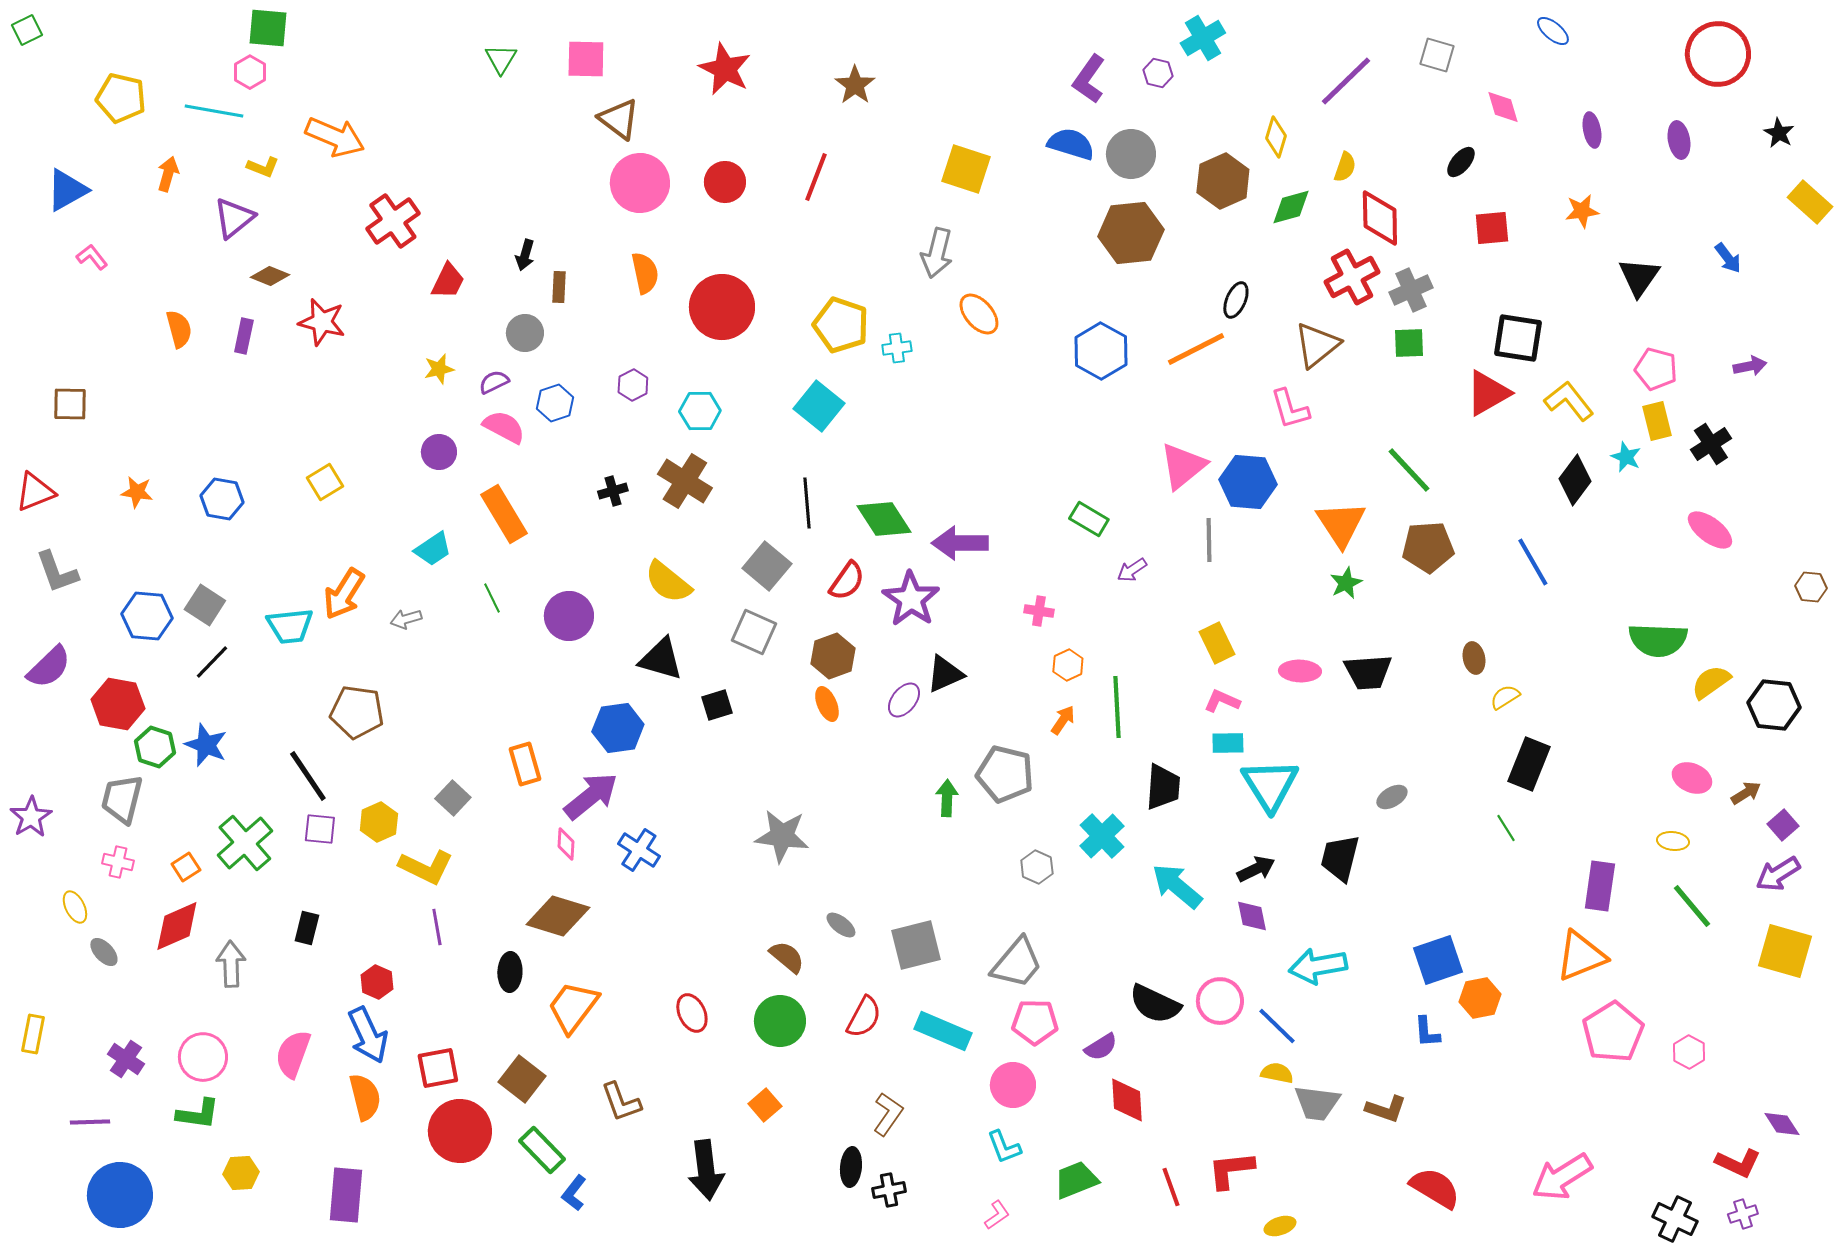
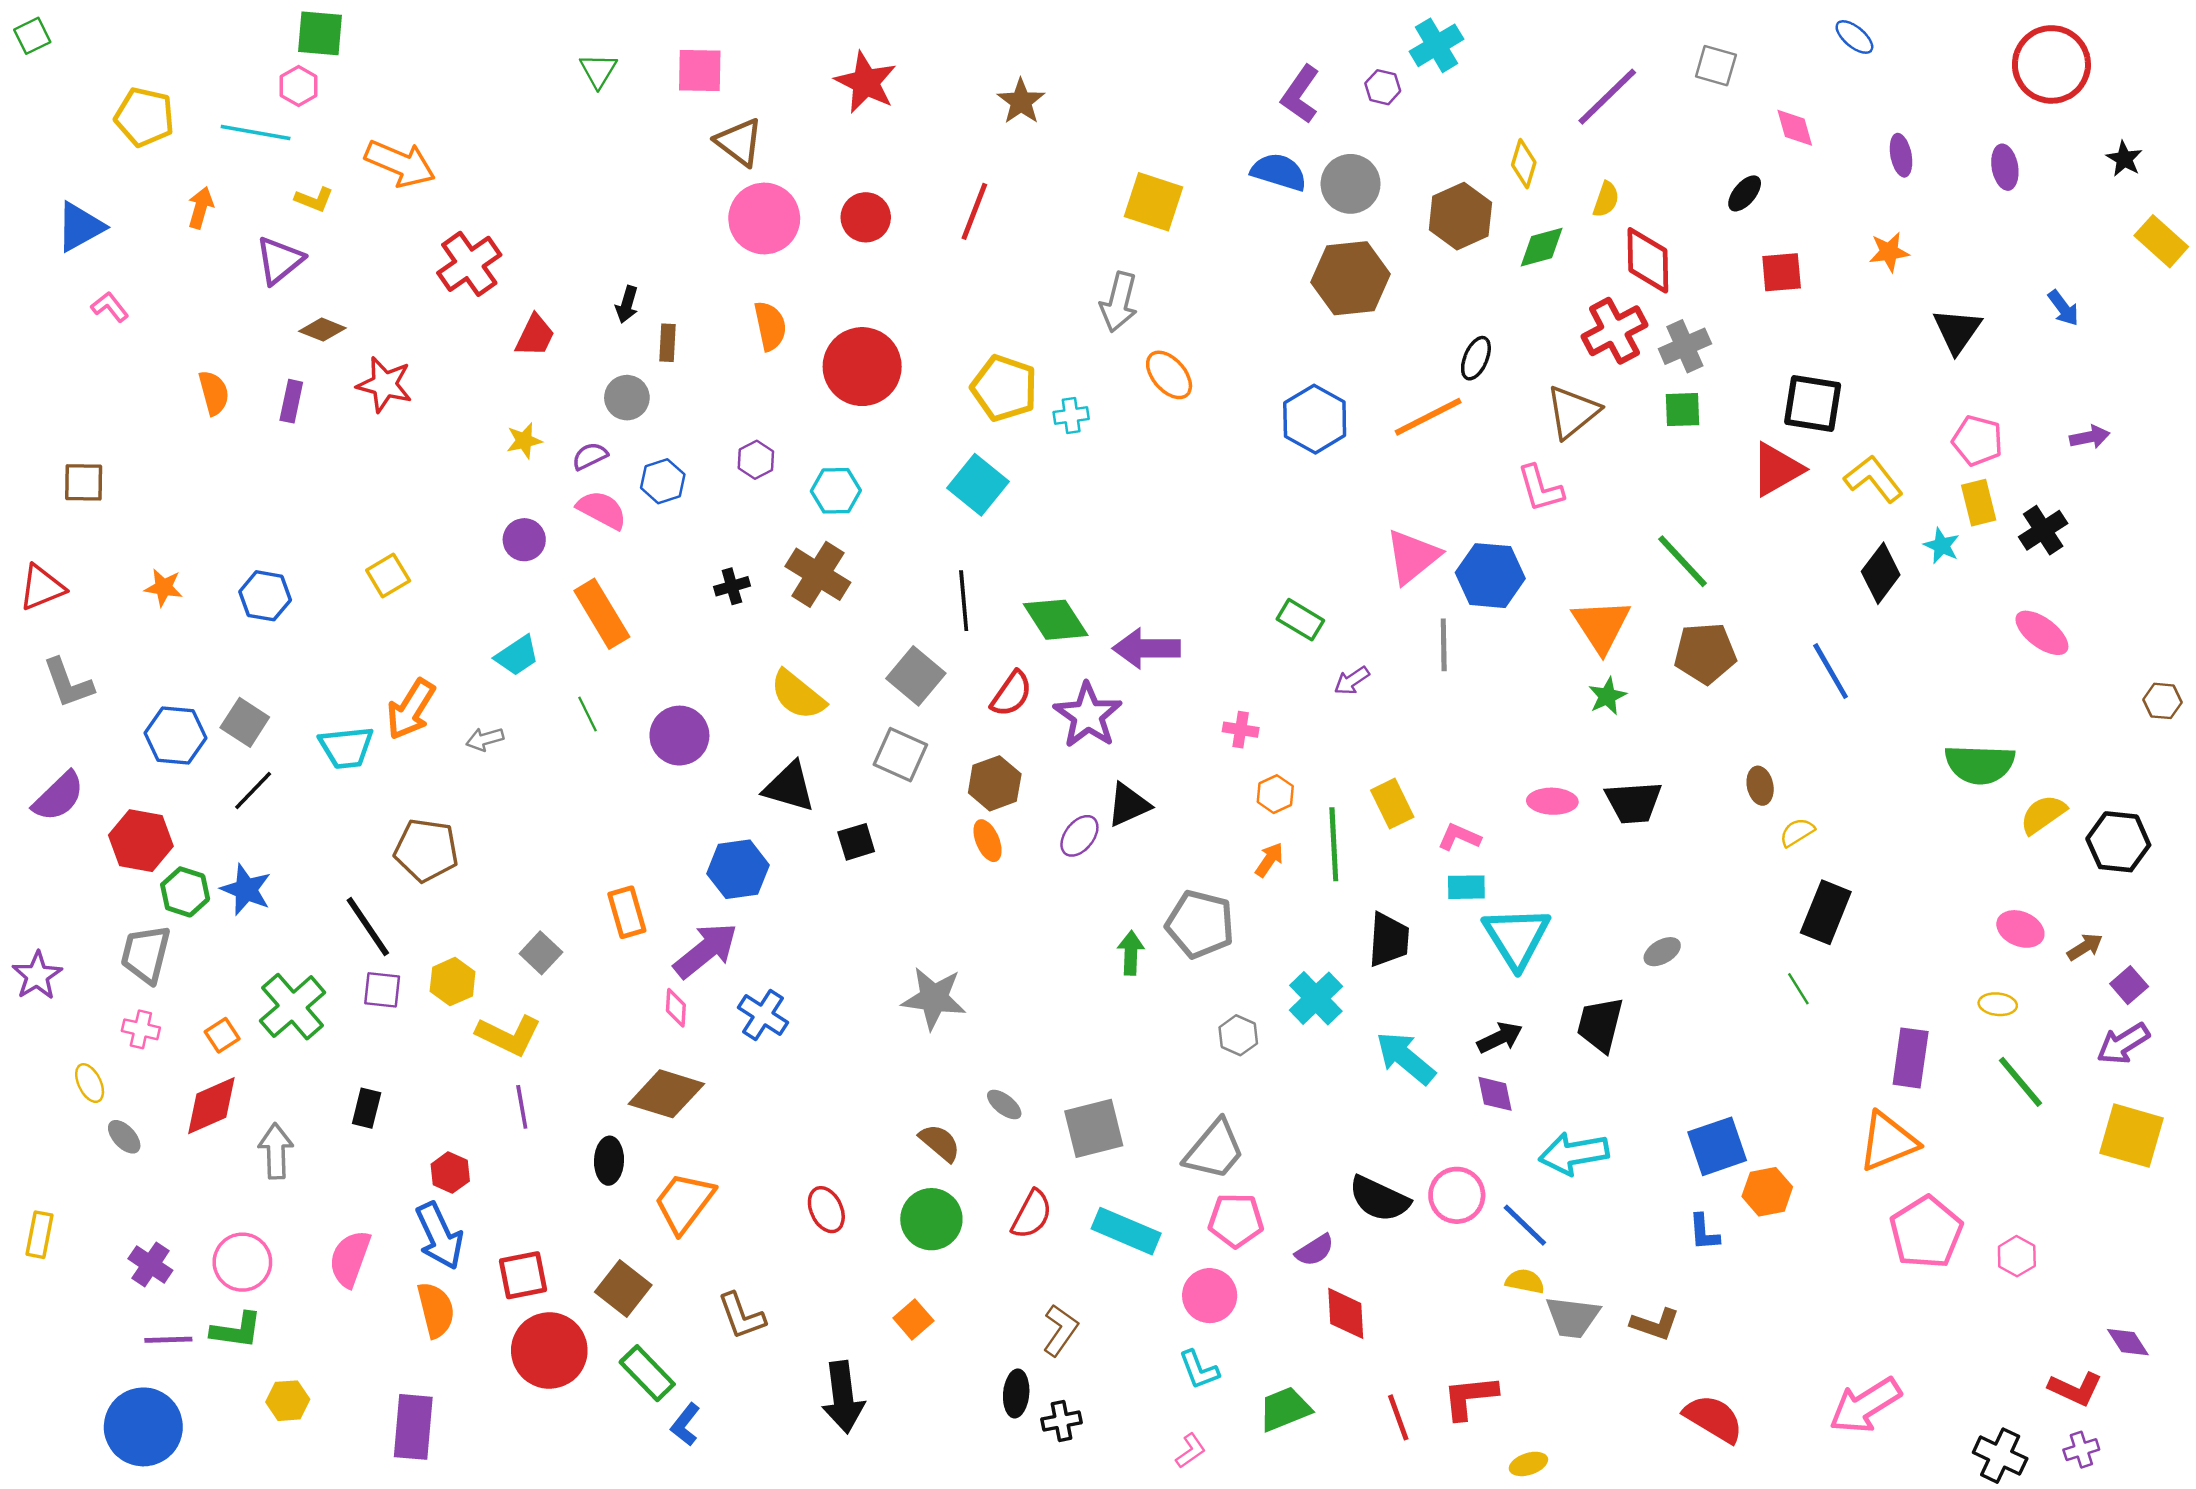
yellow rectangle: (1217, 643) -> (1392, 804), moved
purple line: (90, 1122) -> (168, 1340), moved

